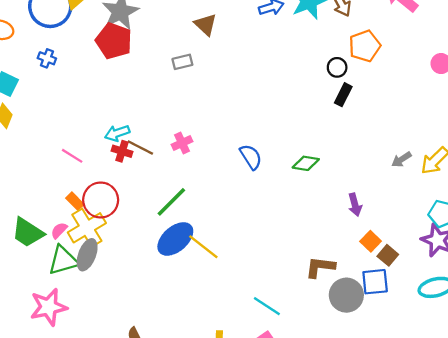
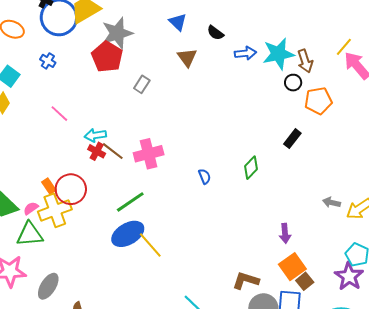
gray rectangle: (182, 62) -> (142, 84), moved, turned -54
black circle: (337, 67) -> (293, 83), moved
pink cross: (182, 143) -> (149, 154), size x1.6
pink line: (72, 156) -> (59, 114), moved
blue semicircle: (251, 157) -> (205, 176), size x0.7
gray arrow: (402, 159) -> (331, 202), turned 36
green diamond: (306, 163) -> (251, 168), moved, turned -65
orange square: (371, 241) -> (292, 267), size x1.5
gray ellipse: (87, 255) -> (48, 286), moved

